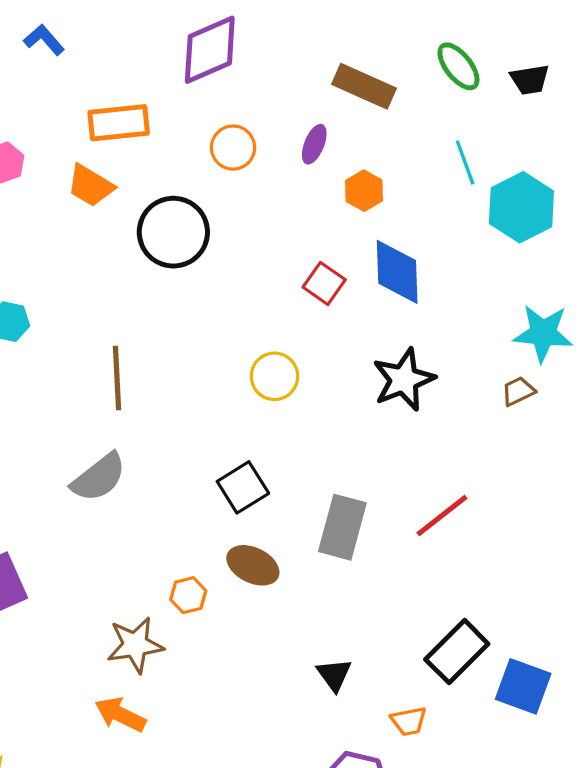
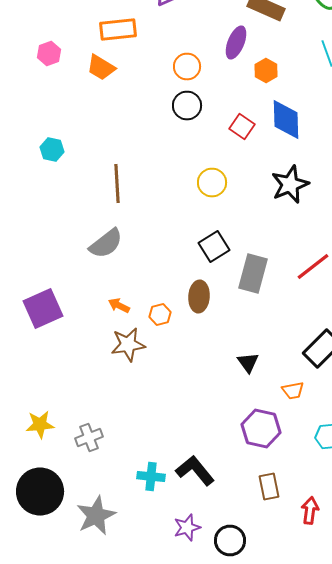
purple ellipse: (314, 144) -> (236, 42), size x1.4
orange circle: (233, 148) -> (187, 66), moved
black circle: (173, 232) -> (187, 106), moved, size x0.7
black square: (243, 487) -> (214, 246), moved
brown ellipse: (253, 565) -> (199, 296), turned 68
orange arrow: (120, 715) -> (119, 306), moved, size x0.7

